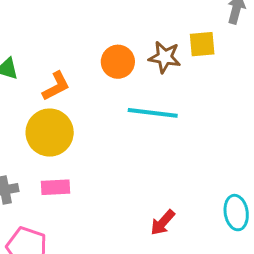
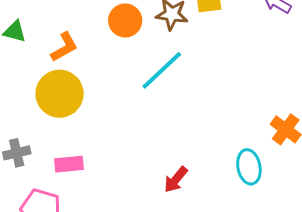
cyan line: (153, 113) -> (162, 70), turned -48
pink rectangle: (56, 187) -> (69, 164), moved

